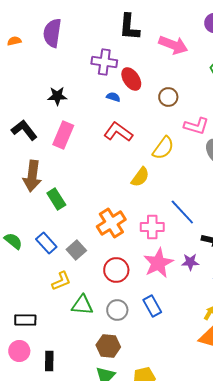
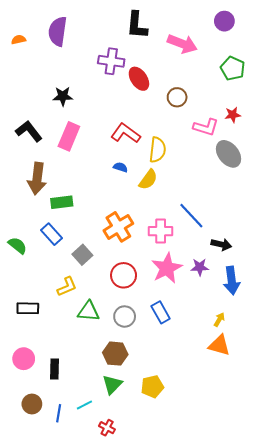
blue semicircle: (113, 97) -> (120, 167), moved
yellow semicircle: (163, 148) -> (157, 150), moved, turned -30
green rectangle: (56, 199) -> (62, 202), turned -65
blue rectangle: (46, 243) -> (51, 234), moved
black rectangle: (25, 320) -> (28, 308), moved

